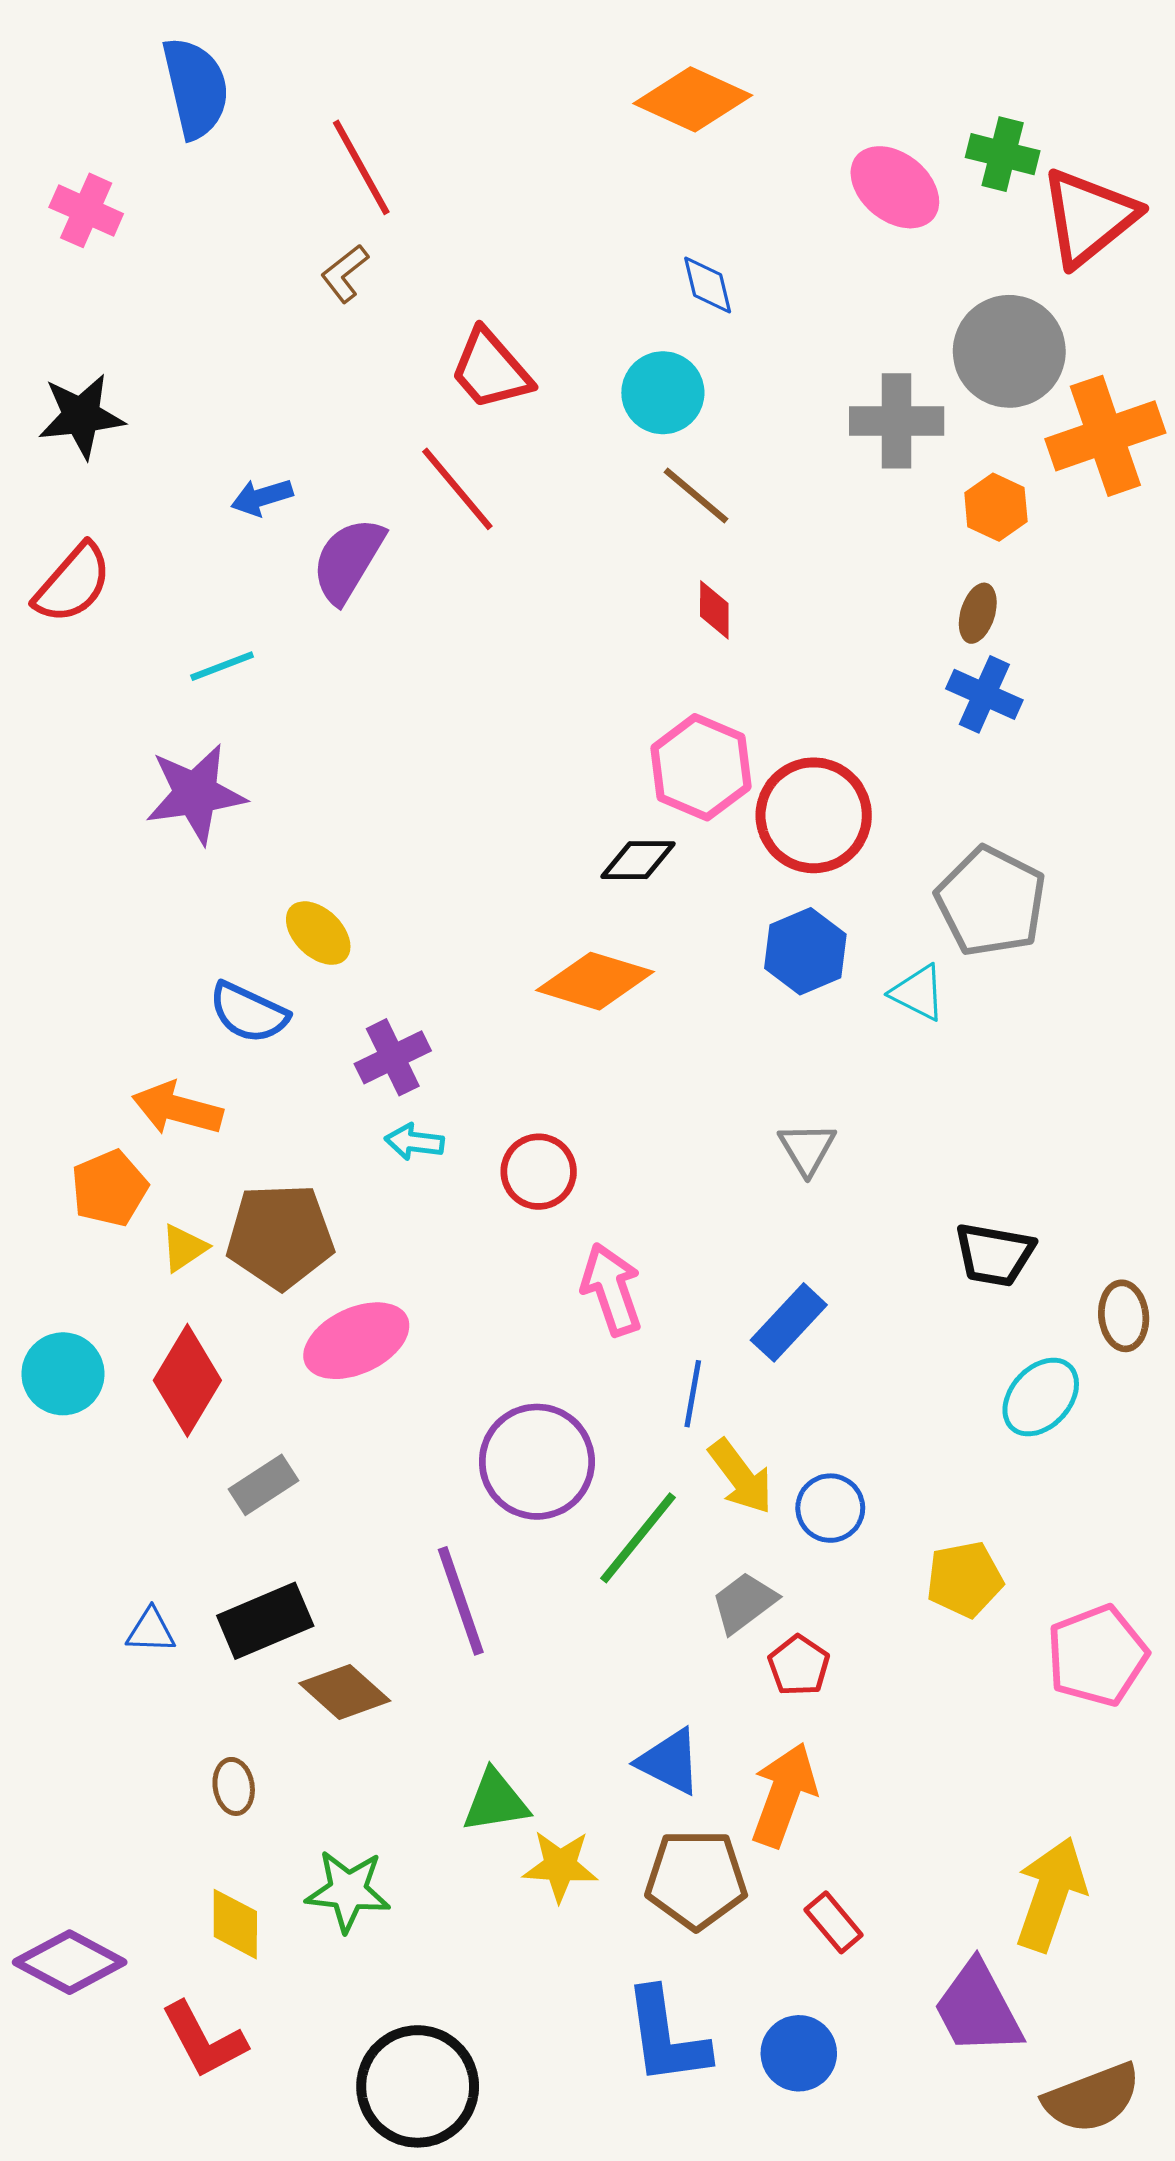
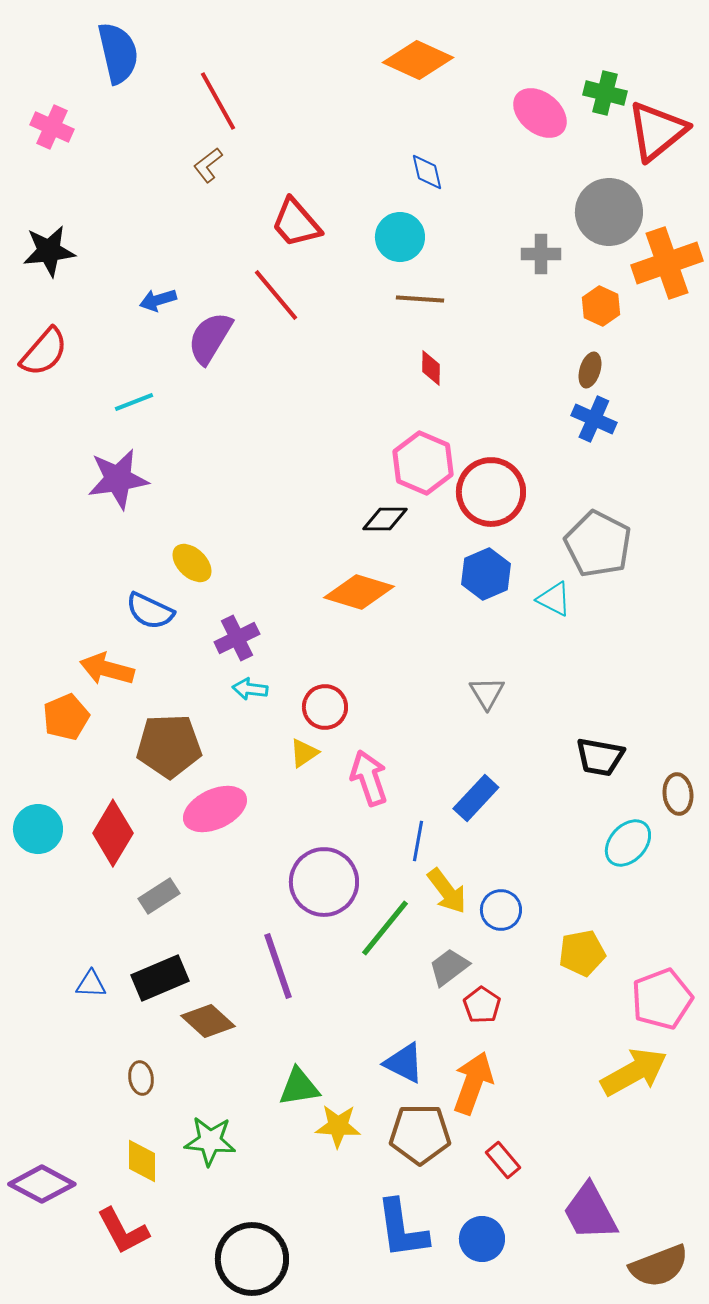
gray cross: (897, 421) -> (541, 254), size x0.7
brown line: (696, 496) -> (420, 299), turned -36
yellow triangle: (184, 1248) -> (304, 753), moved
yellow arrow: (1051, 1894) -> (634, 1072), moved, turned 42

